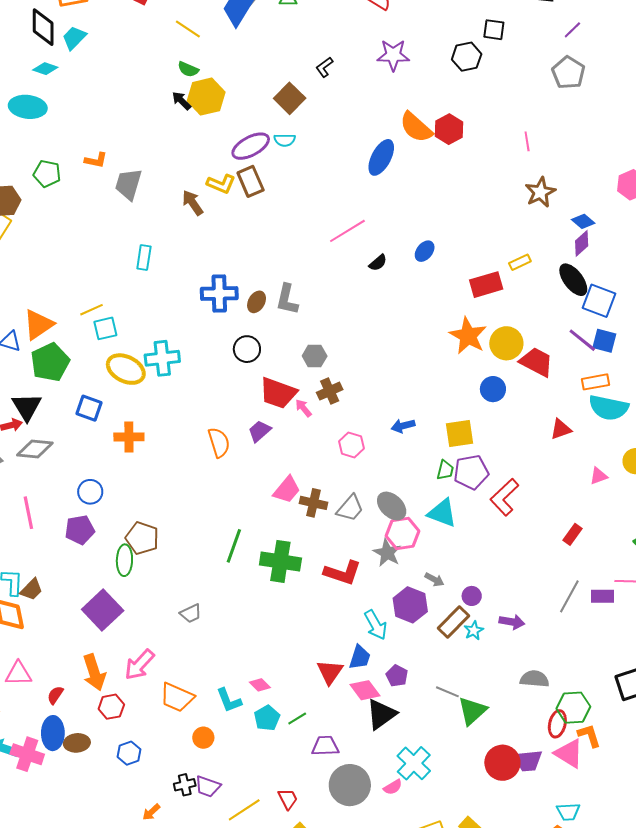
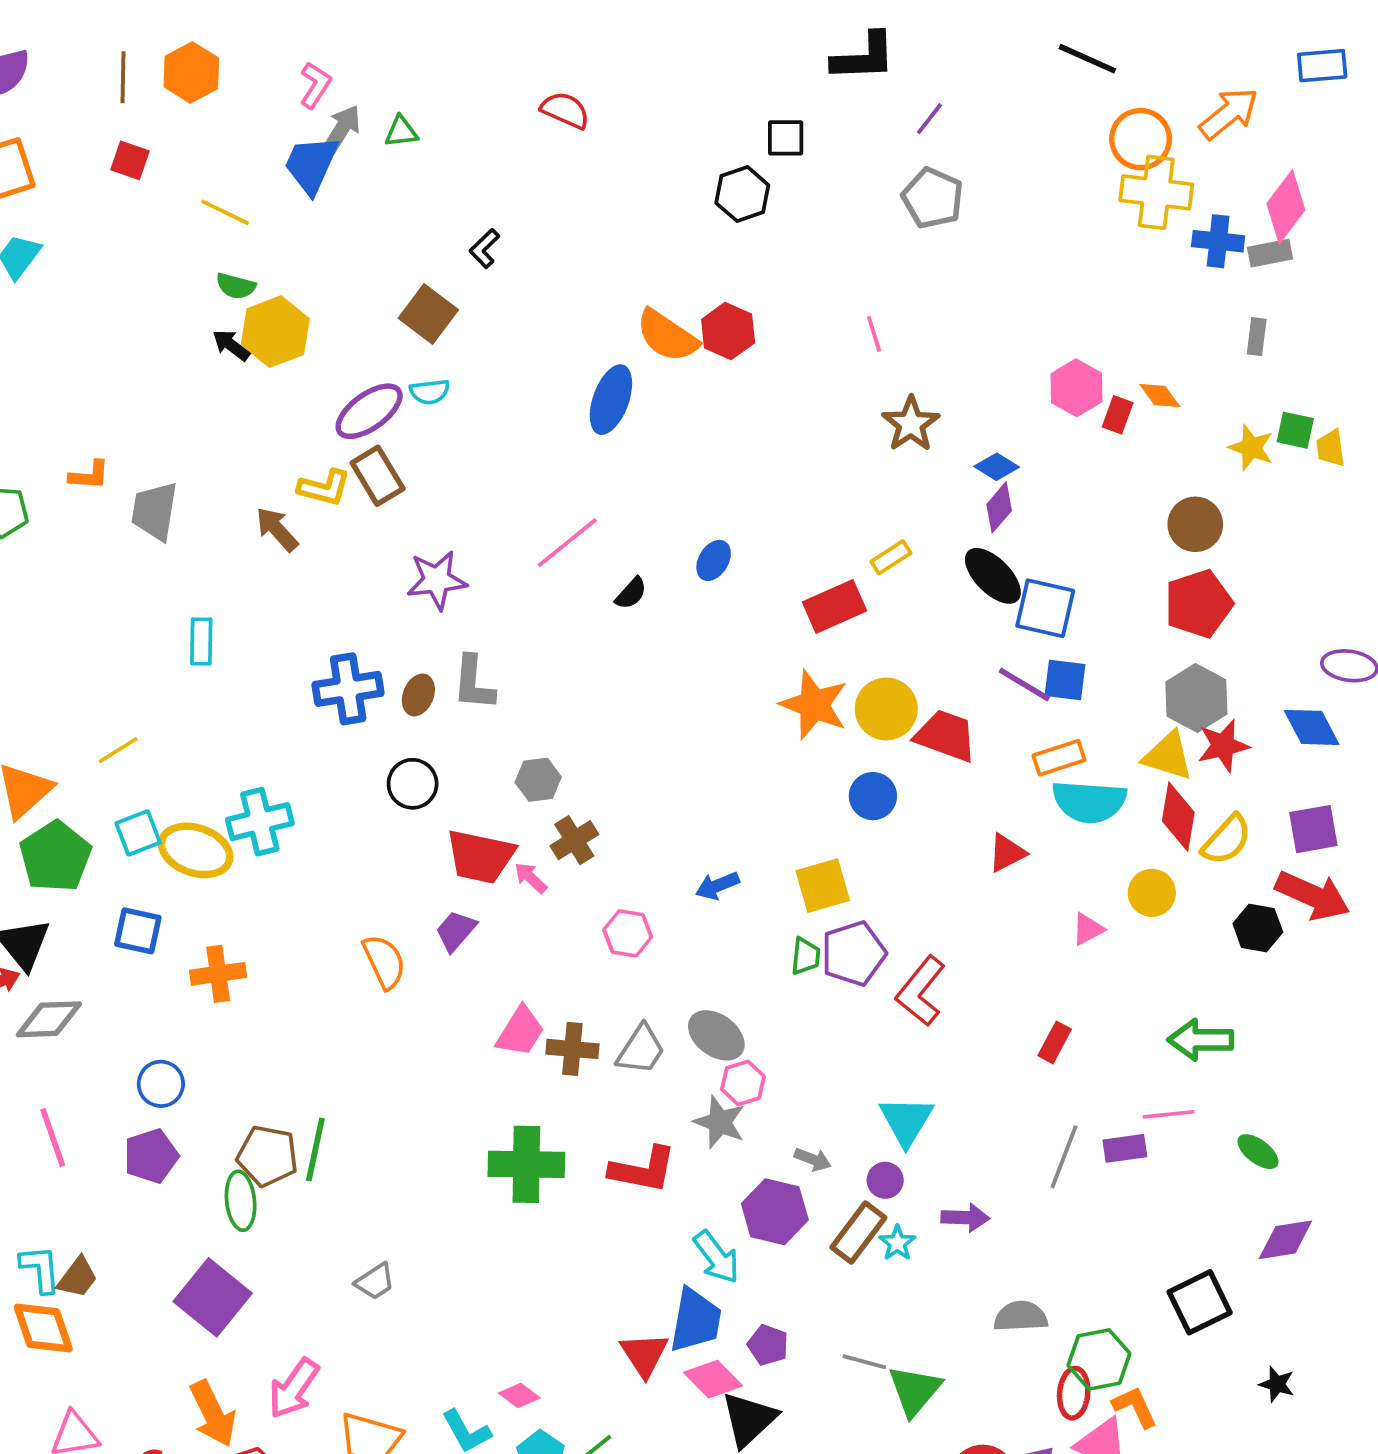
purple star: (393, 55) -> (437, 580), moved
cyan square: (105, 328) -> (138, 833), moved
cyan triangle: (442, 513) -> (906, 1121), moved, turned 48
pink hexagon: (403, 533) -> (743, 1083), size x0.7
green line: (234, 546) -> (315, 1150), moved
blue trapezoid: (360, 657) -> (695, 1320), size x1.4

